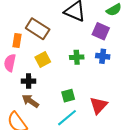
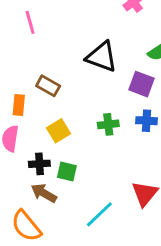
brown rectangle: (38, 29) -> (48, 86), size x0.7
green square: (68, 96) -> (67, 172), moved, turned 32

